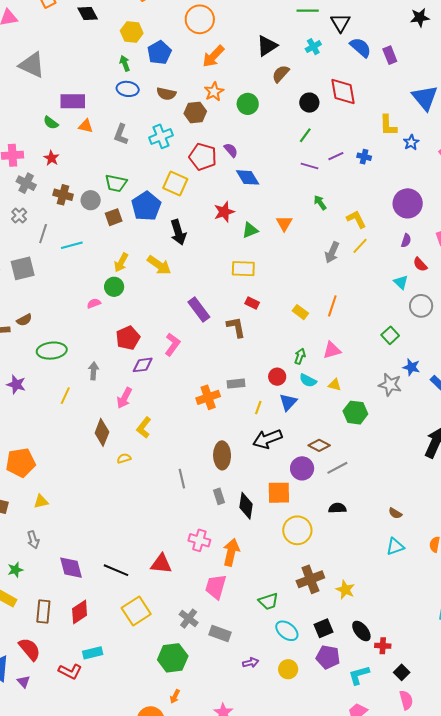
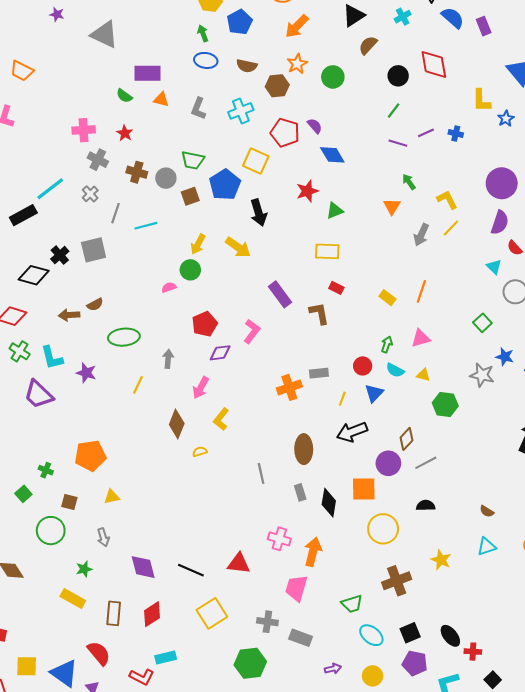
orange triangle: (284, 223) -> (392, 206), moved
purple semicircle: (406, 241) -> (500, 223), size x1.6
brown diamond: (319, 445) -> (407, 439), turned -75
yellow star: (345, 590) -> (441, 560), moved
gray cross: (189, 619) -> (267, 622), turned -30

